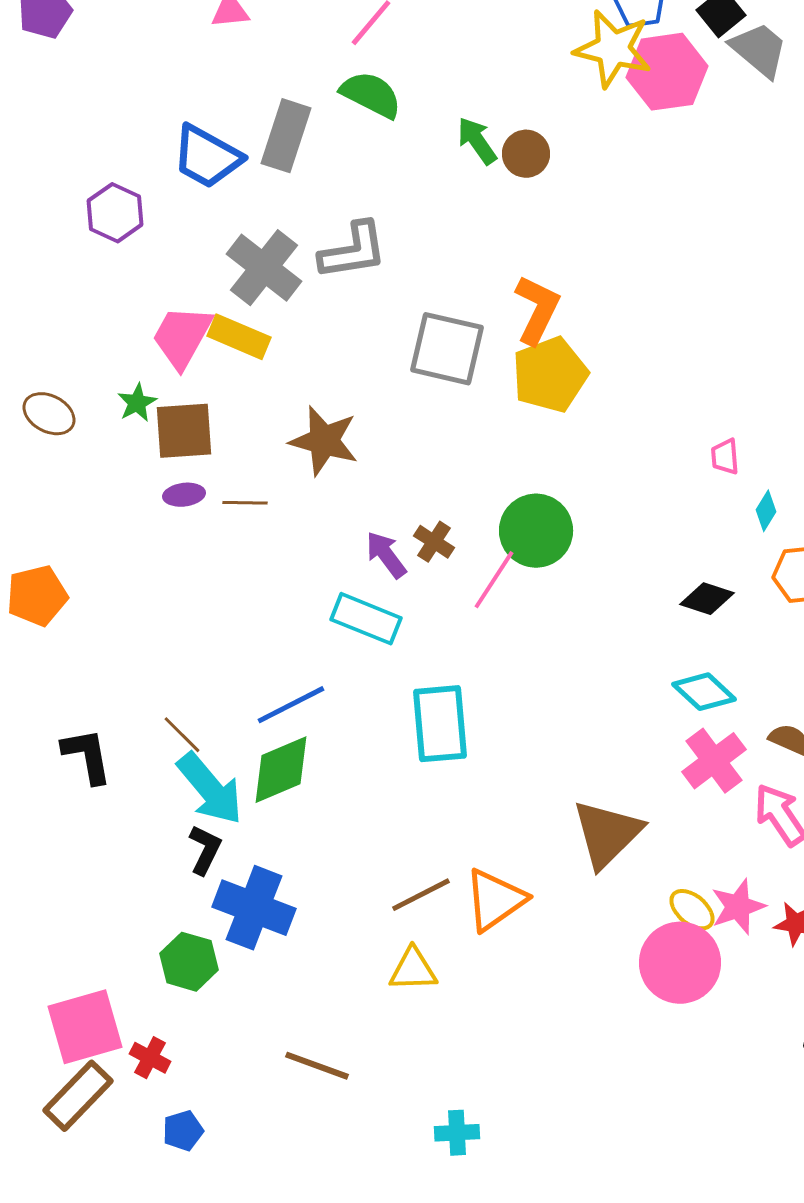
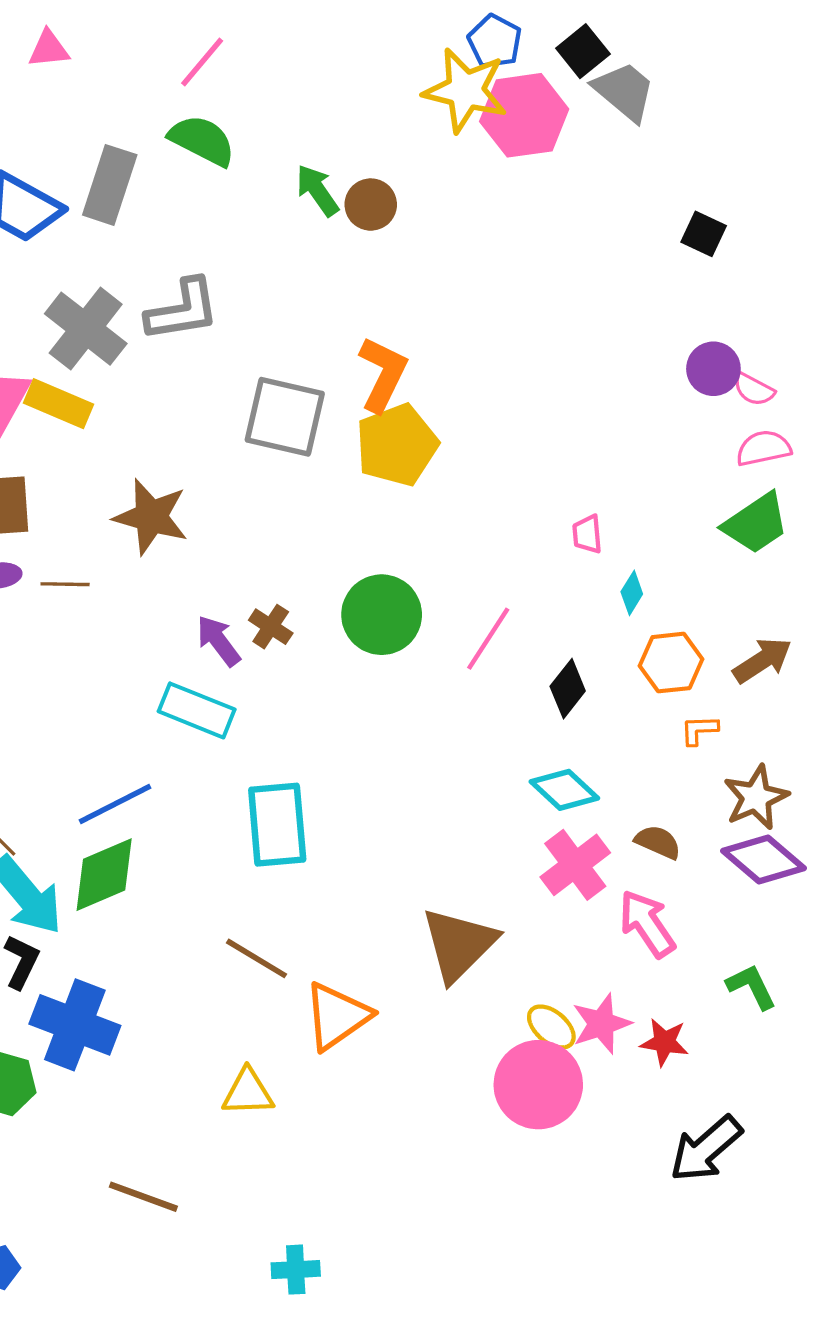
pink line: (494, 580) -> (488, 639), moved
black diamond: (707, 599) -> (568, 689), turned -70
brown line: (421, 895) -> (257, 958), moved, turned 58

